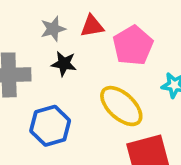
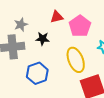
gray star: (53, 29) -> (21, 25), moved
yellow ellipse: (121, 106) -> (76, 60), turned 30

